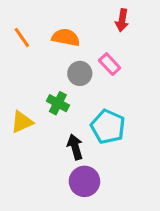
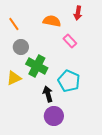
orange semicircle: (66, 37) -> (52, 21), moved
gray circle: (80, 73) -> (21, 47), moved
green cross: (58, 103) -> (37, 66), size x1.5

